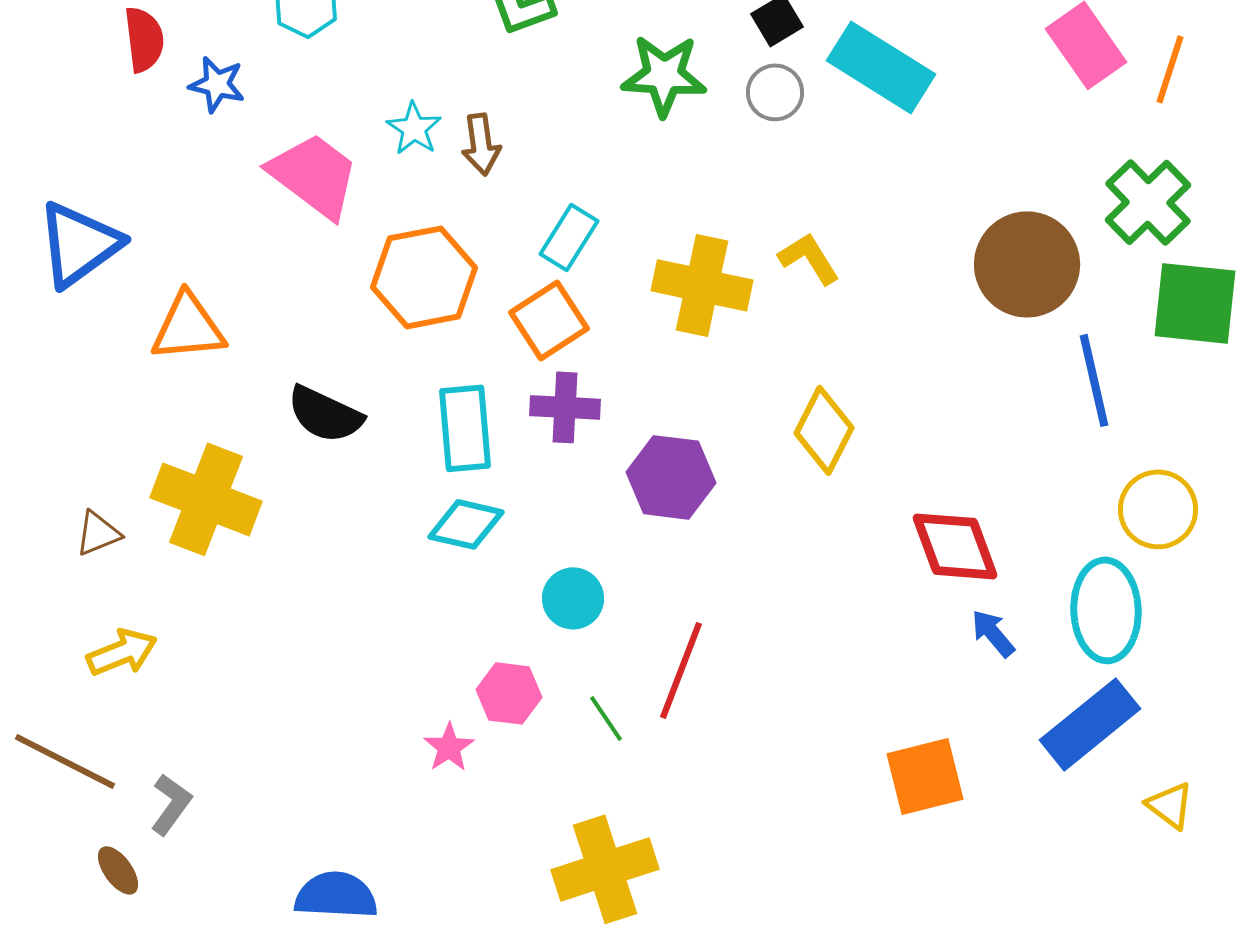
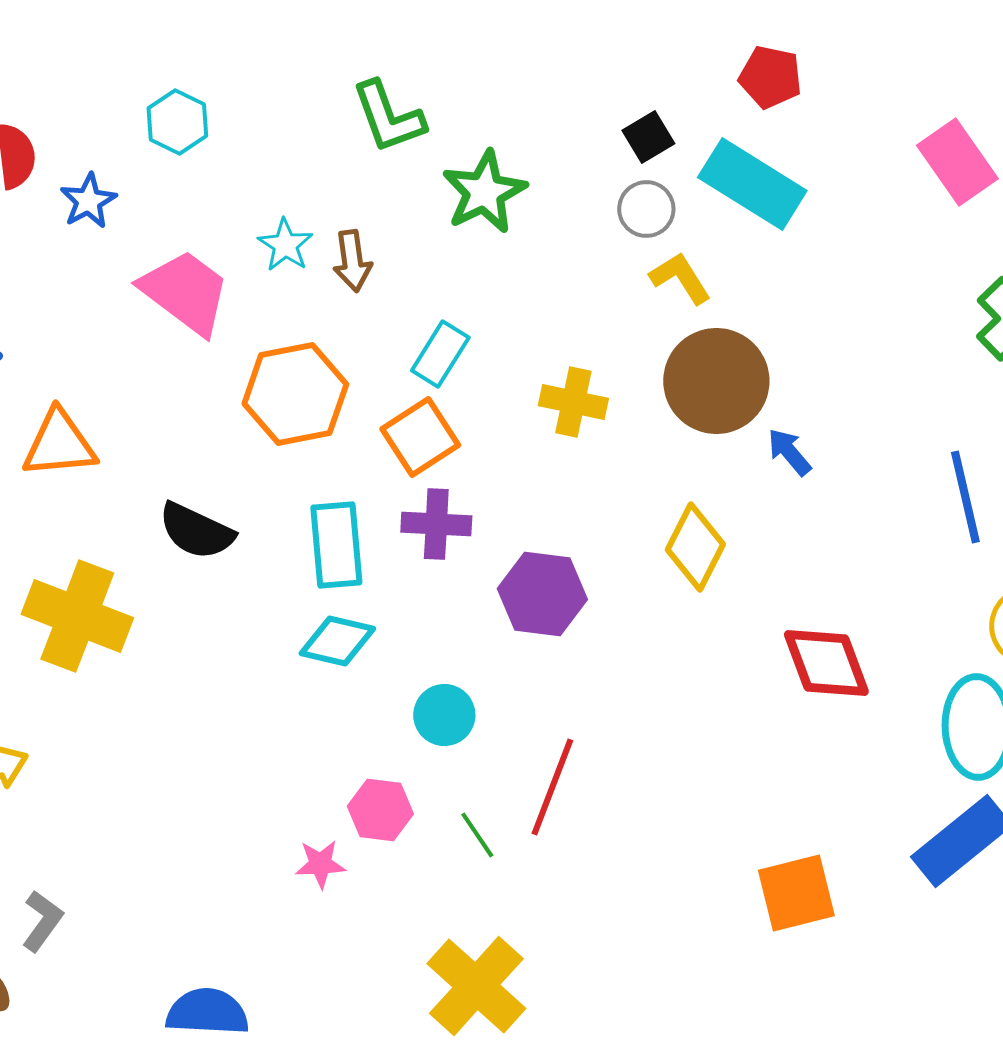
green star: (664, 75) -> (484, 192), moved, turned -30
blue star: (217, 84) -> (88, 201), turned 30
yellow L-shape: (809, 258) -> (680, 278), moved
brown circle: (1027, 264) -> (716, 381), moved
yellow cross: (702, 285) -> (573, 402), size x0.7
blue arrow: (993, 633) -> (789, 452), moved
pink star: (449, 747) -> (320, 864), turned 30
yellow cross: (605, 869) -> (476, 986), turned -30

